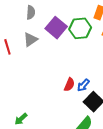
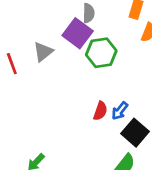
gray semicircle: (31, 12) -> (89, 13), moved
green hexagon: (80, 28) -> (101, 53), moved

